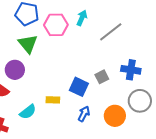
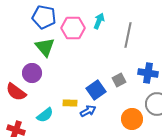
gray line: (111, 32) -> (128, 35), turned -40
blue square: (79, 87) -> (96, 90), turned 30
blue arrow: (84, 114) -> (88, 111), moved, turned 35

